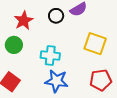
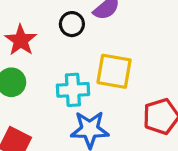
yellow square: (95, 44) -> (114, 71), moved

